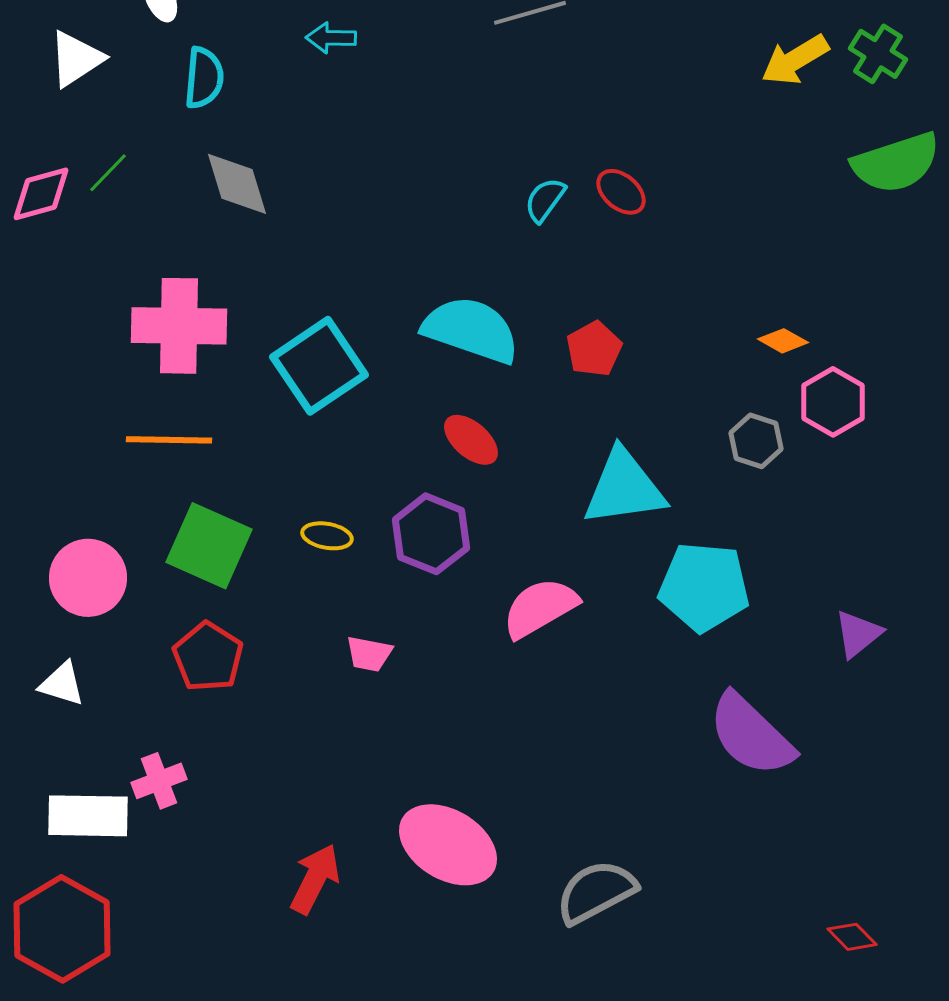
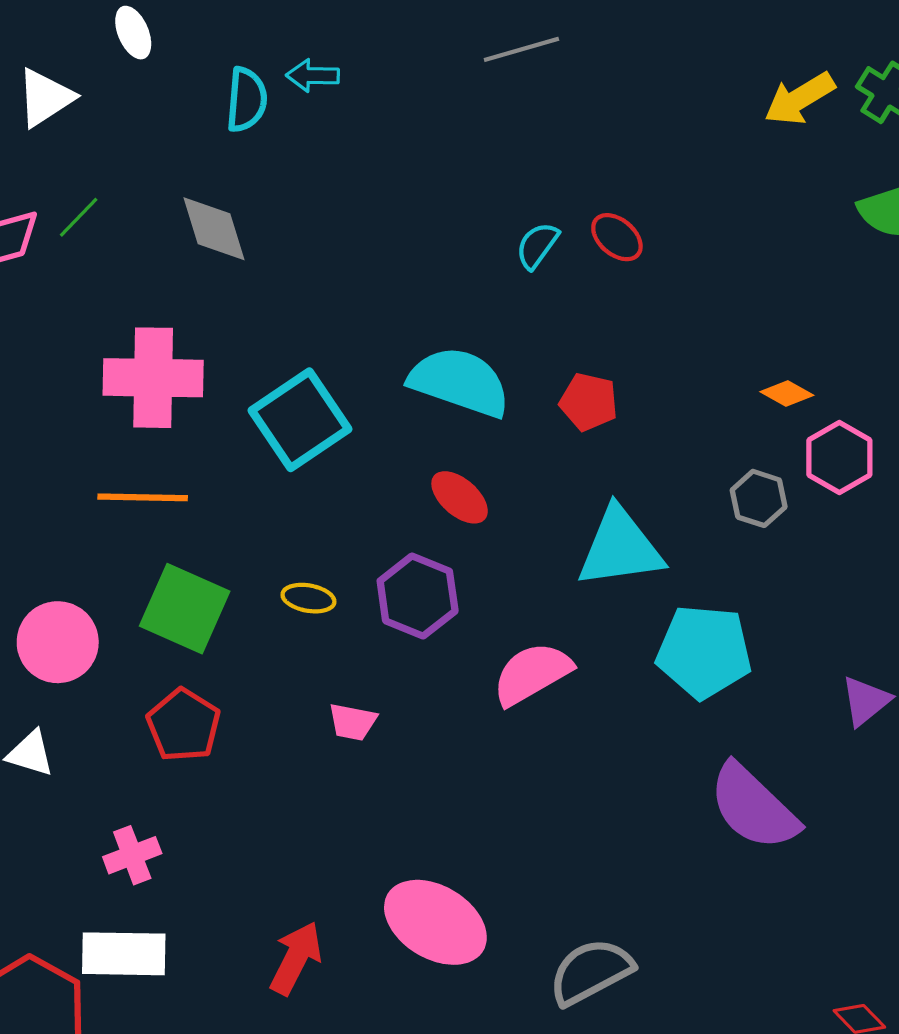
cyan semicircle: (204, 78) -> (247, 100), moved
red pentagon: (594, 349) -> (589, 402), turned -30
white rectangle: (88, 816) -> (124, 954), moved

